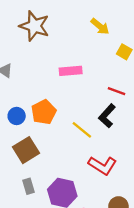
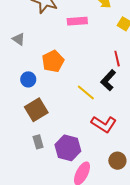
pink rectangle: (71, 71) -> (77, 21), moved
red line: (117, 91) -> (117, 59), turned 56
orange pentagon: (44, 112) -> (53, 61), moved

